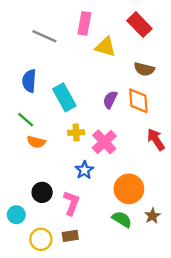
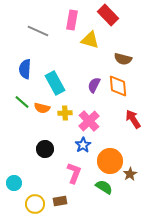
red rectangle: (139, 25) -> (108, 15), moved
orange semicircle: (36, 142) -> (42, 108), moved
blue star: (84, 170) -> (83, 145), moved
black circle: (42, 192) -> (45, 149), moved
pink L-shape: (71, 203) -> (74, 173), moved
brown star: (152, 216) -> (130, 174), moved

